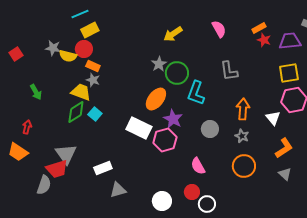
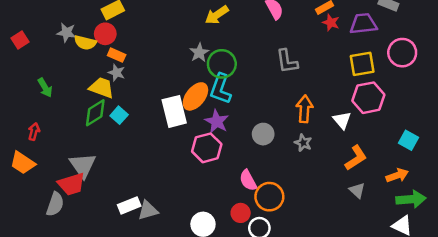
cyan L-shape: (196, 93) -> (221, 89), moved
white rectangle: (139, 128) -> (174, 111), moved, turned 50
orange circle: (244, 166) -> (269, 197), moved
white rectangle: (103, 168) -> (129, 205), moved

